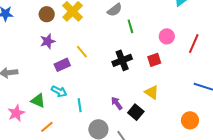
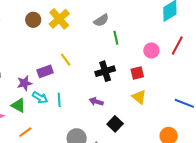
purple star: (48, 41) -> (25, 83), moved
red line: (194, 44) -> (177, 46), moved
yellow triangle: (152, 92) -> (139, 97), moved
purple arrow: (117, 103) -> (96, 102), moved, turned -40
cyan line: (80, 105) -> (59, 100), moved

